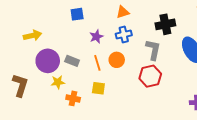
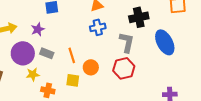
purple star: (96, 37) -> (38, 29), moved
orange circle: (117, 60) -> (91, 67), moved

